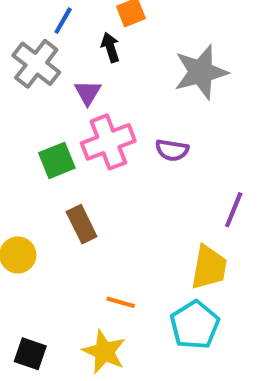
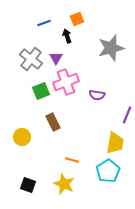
blue line: (63, 21) -> (44, 23), turned 40
gray cross: (36, 64) -> (31, 59), moved
purple semicircle: (172, 150) -> (97, 95), moved

